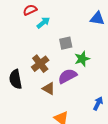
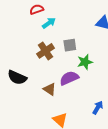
brown cross: (40, 64) -> (45, 51), moved
black semicircle: (15, 79) -> (17, 78), turned -60

